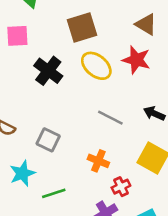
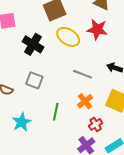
gray square: (48, 140) -> (34, 80), moved
orange cross: (98, 161) -> (85, 101), moved, turned 35
green line: (54, 193) -> (56, 112), moved, turned -54

